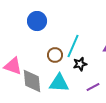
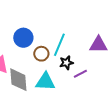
blue circle: (37, 21) -> (23, 38), moved
purple line: (93, 87) -> (80, 74), moved

